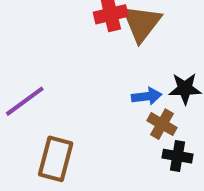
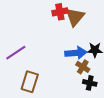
blue arrow: (147, 96) -> (76, 53), size x1.5

